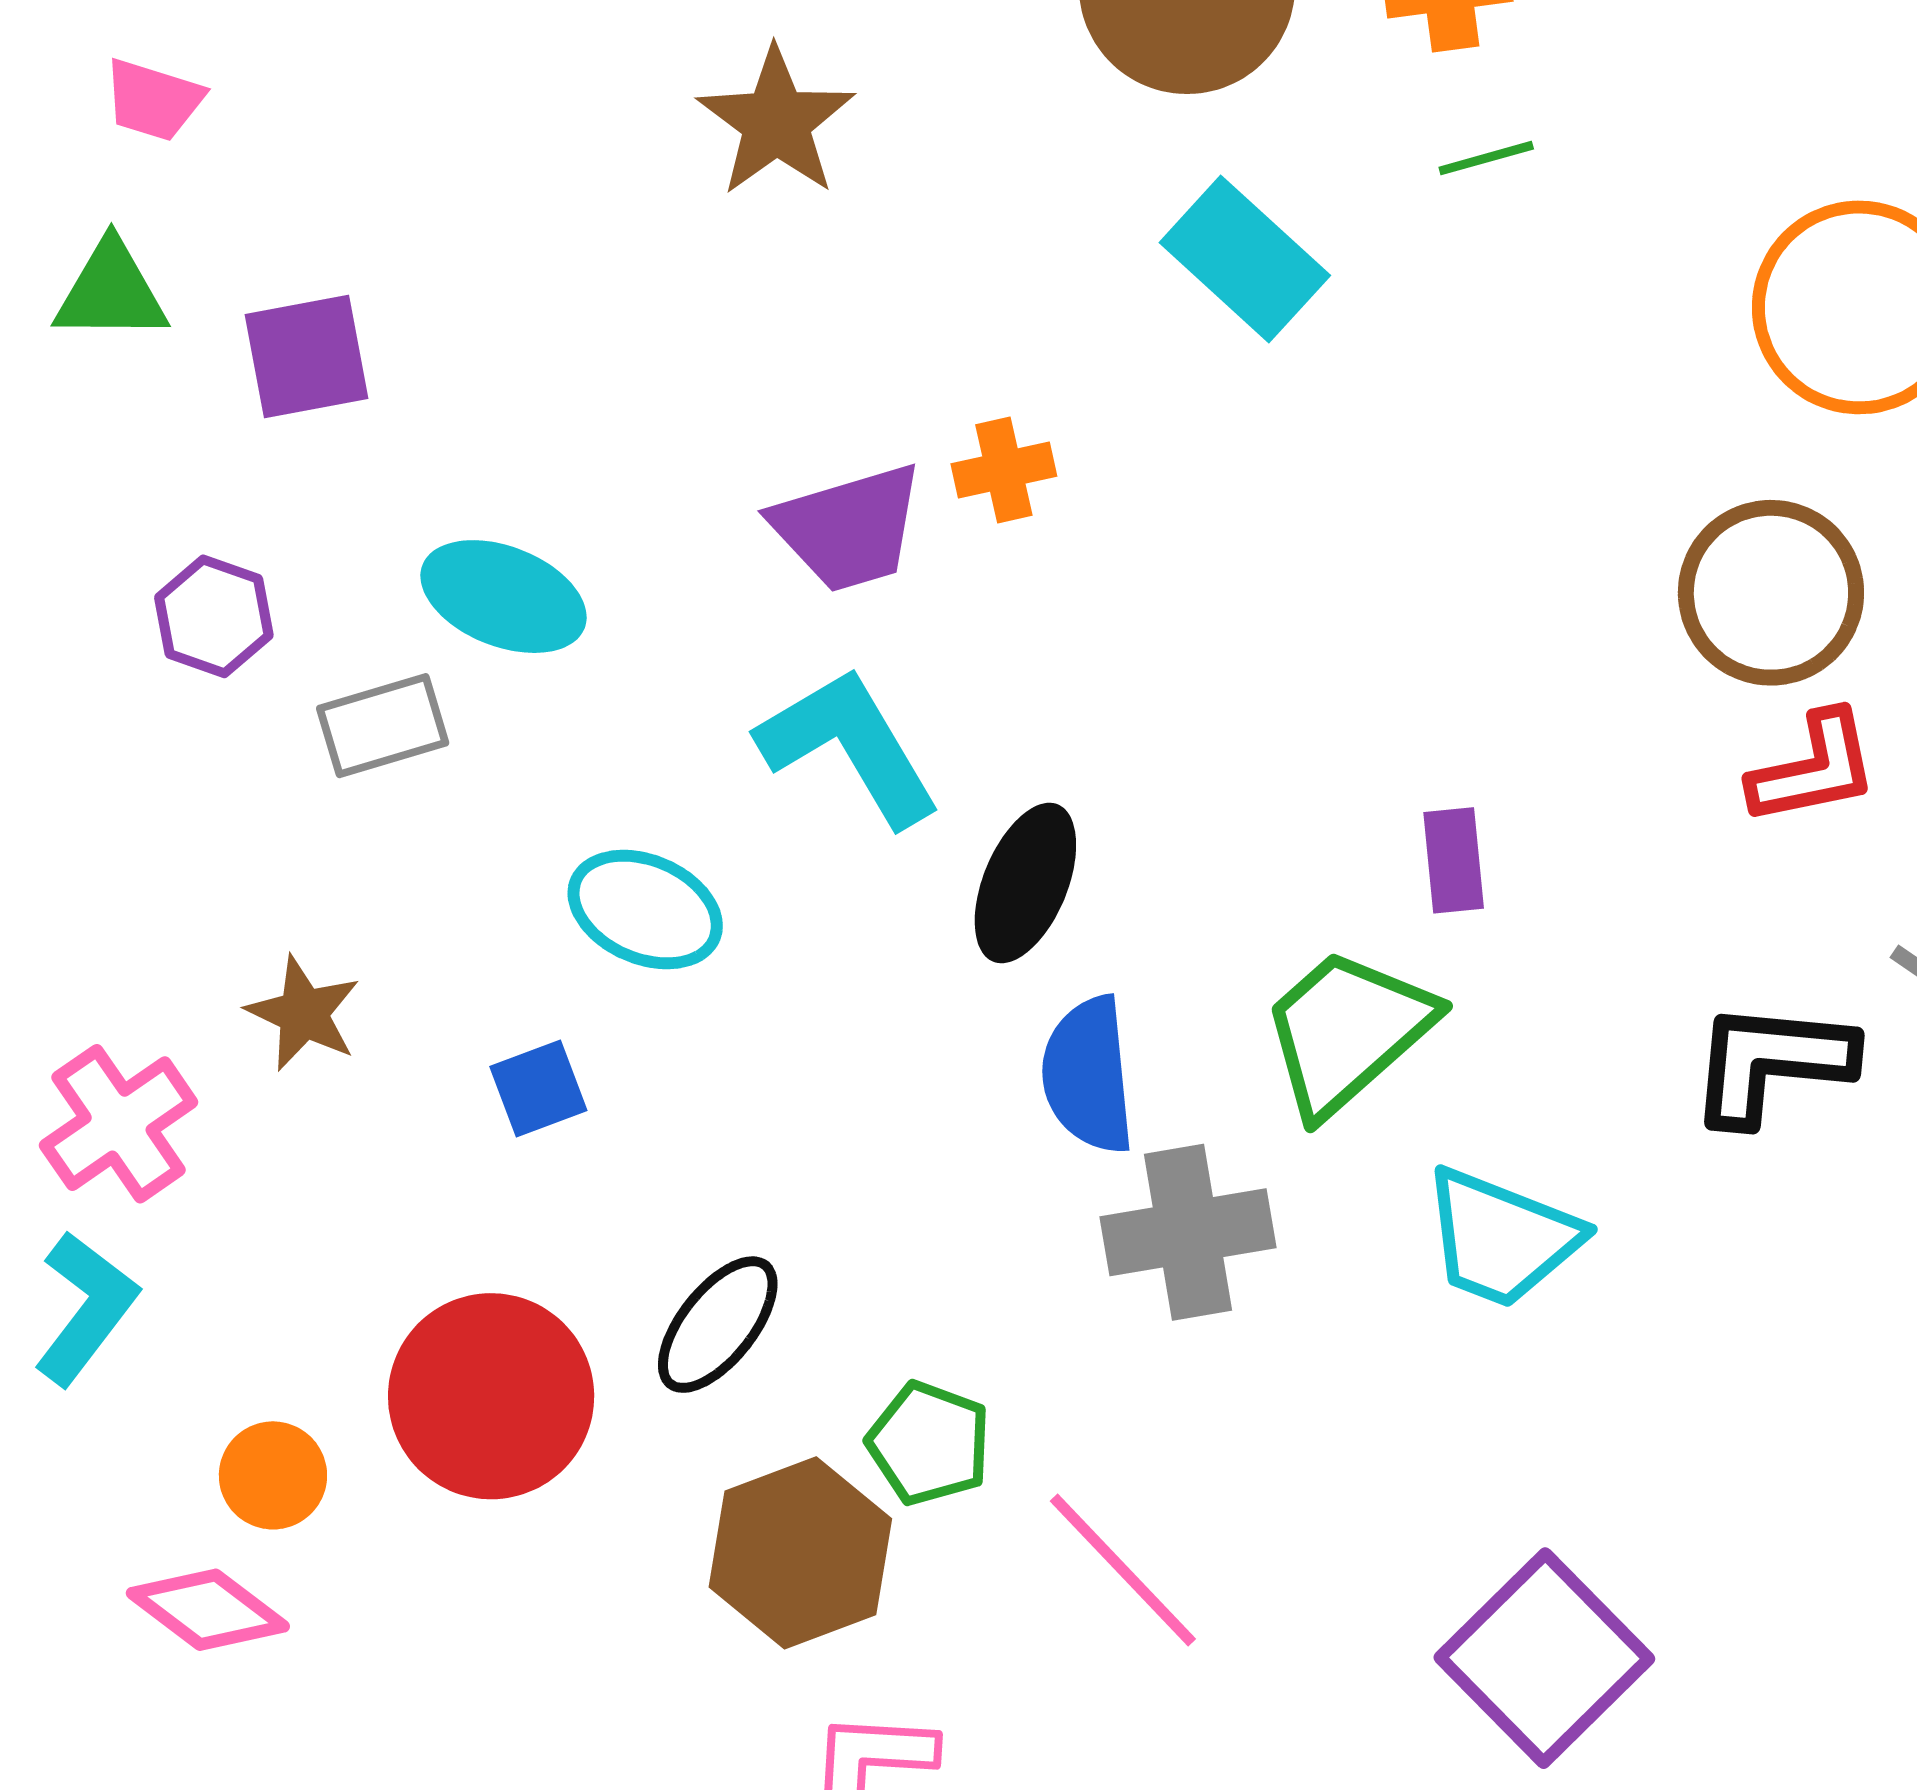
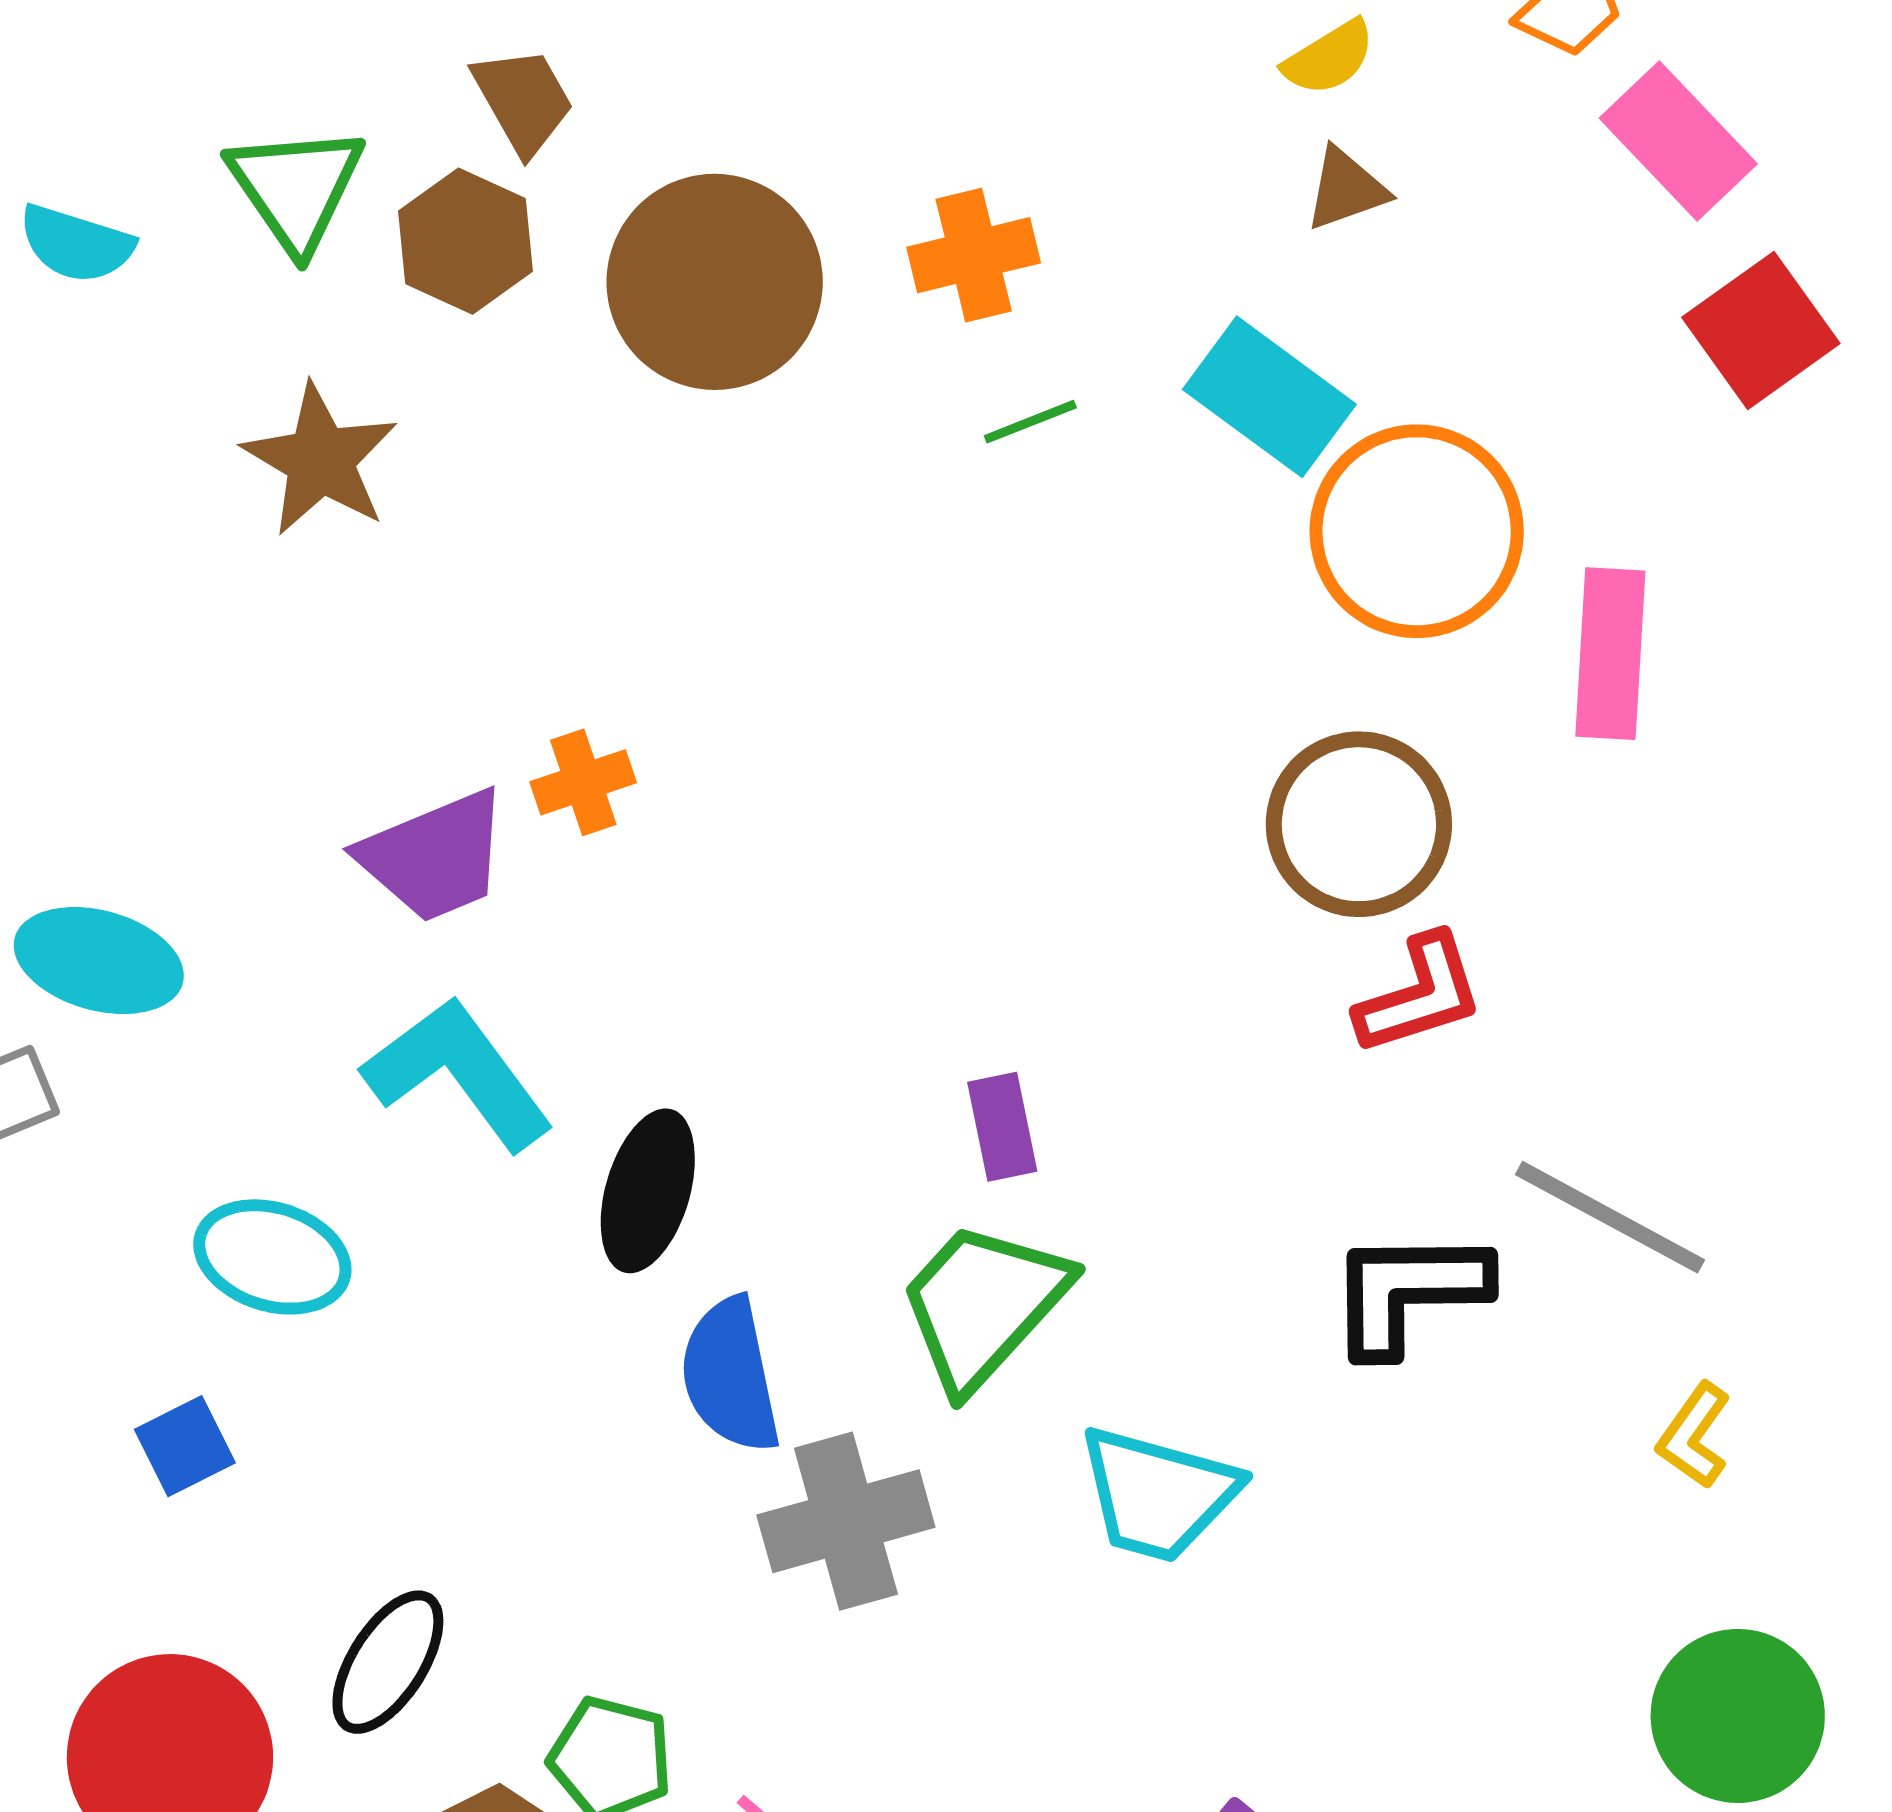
cyan rectangle: (1245, 259) -> (1269, 397), moved
purple rectangle: (1454, 860) -> (1002, 1127), moved

